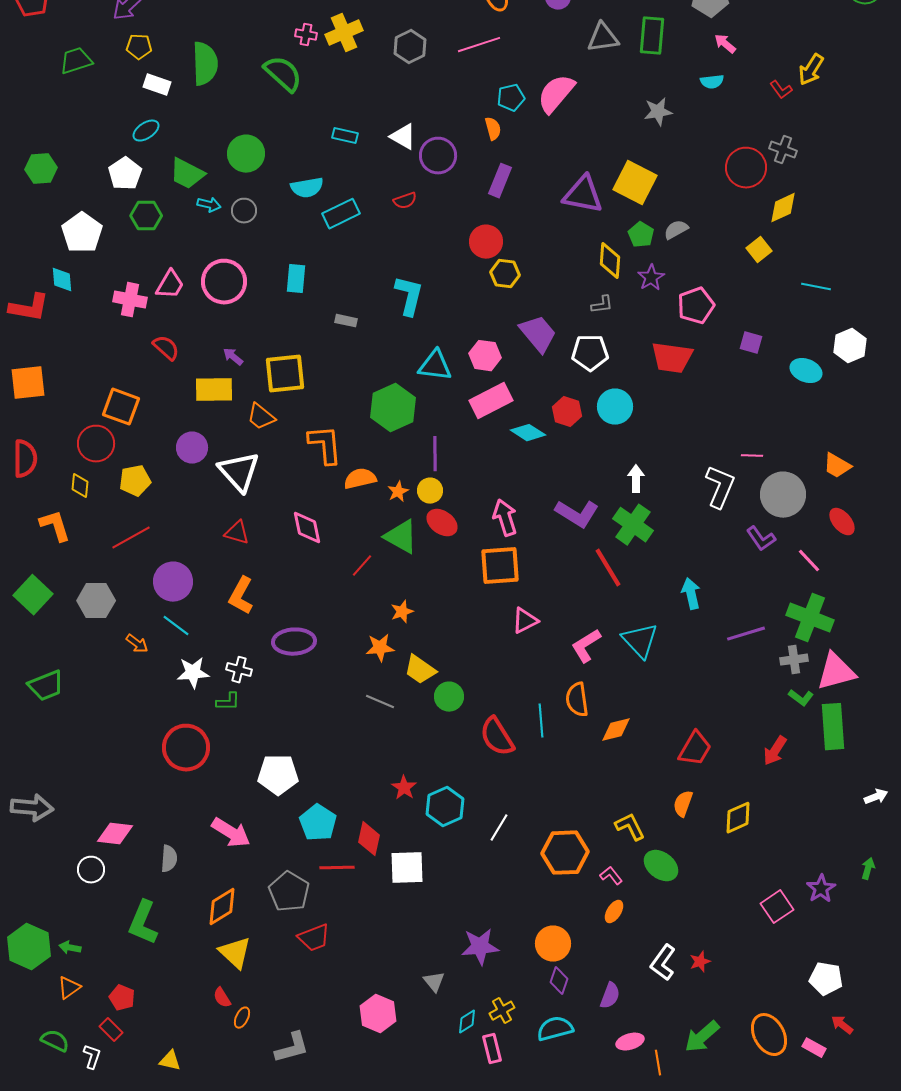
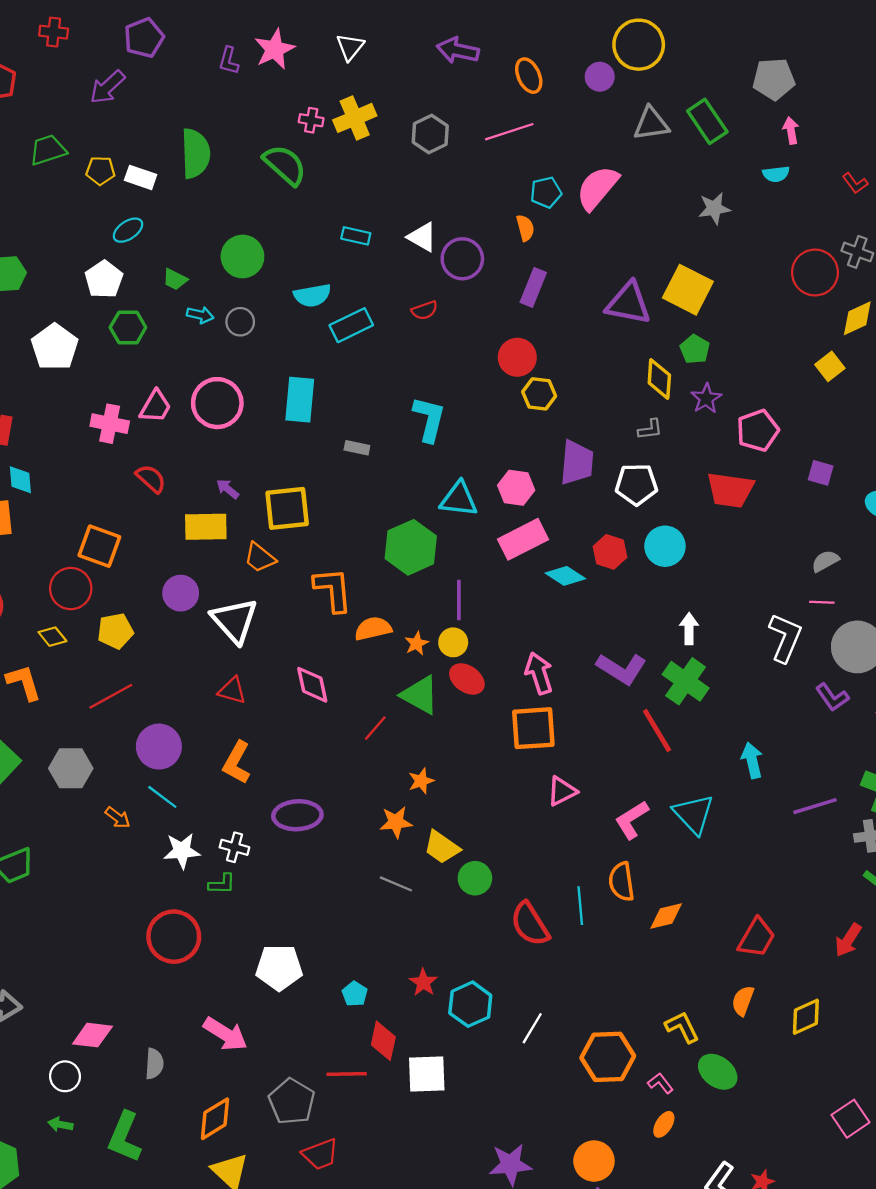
green rectangle: (652, 36) -> (707, 121), turned -39
pink arrow: (725, 44) -> (791, 131), turned 40
yellow pentagon: (139, 47) -> (100, 171), moved
green trapezoid: (187, 174) -> (175, 279), size x0.6
gray semicircle: (676, 230) -> (825, 561), moved
cyan rectangle: (296, 279) -> (300, 400), size x1.4
cyan diamond: (62, 280) -> (20, 480), moved
purple trapezoid: (538, 334) -> (577, 463), turned 45
yellow diamond: (80, 486) -> (52, 637), turned -45
cyan pentagon: (318, 823) -> (355, 994), moved, size x0.6
green arrow: (70, 948) -> (60, 1124), moved

